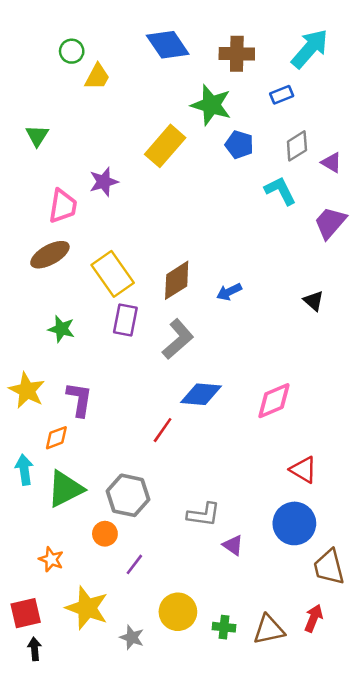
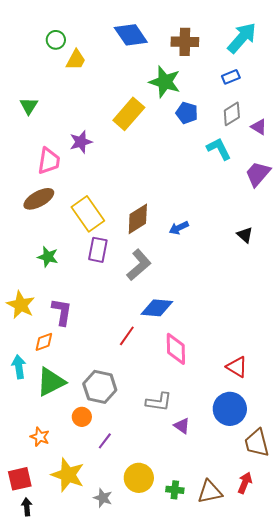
blue rectangle: (282, 95) -> (231, 77), moved
pink diamond: (274, 401) -> (176, 349), moved, turned -68

